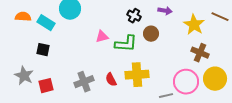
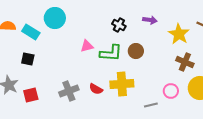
brown circle: (151, 34) -> (136, 51), moved
red semicircle: (111, 80) -> (96, 89), turned -32
pink circle: (186, 82) -> (171, 91), size x0.6

